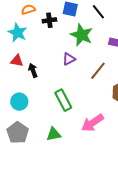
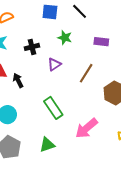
black cross: (49, 20) -> (32, 47), moved
green star: (82, 35) -> (65, 38), size x0.6

